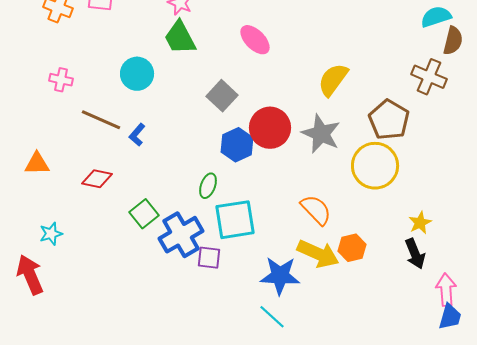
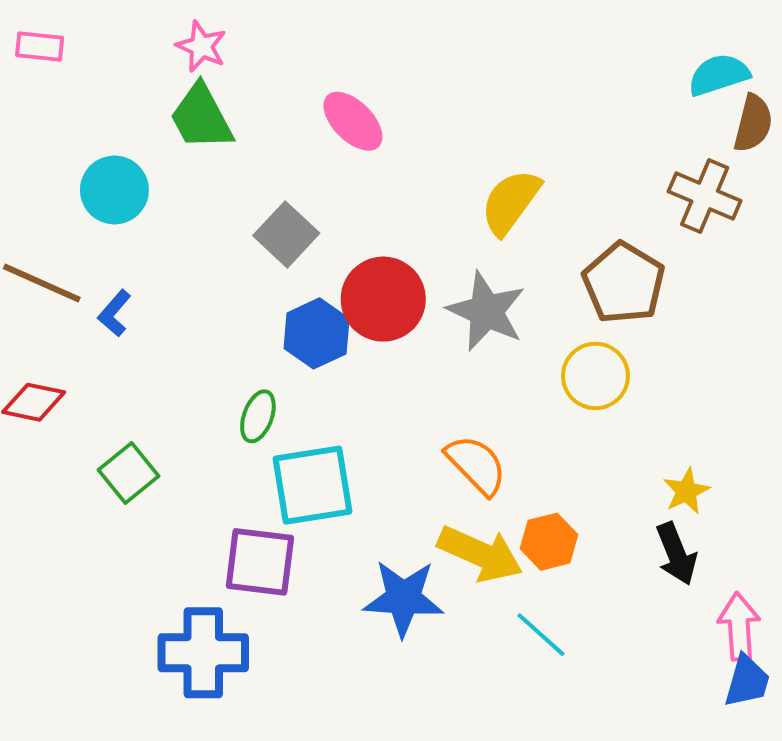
yellow circle: (375, 166) -> (595, 376), size x0.7
blue cross: (181, 235) -> (203, 653), moved, turned 30
purple square: (209, 258) -> (260, 562), size x1.5
cyan line: (272, 317) -> (541, 635), moved

